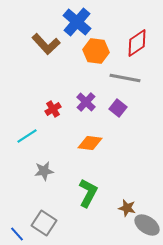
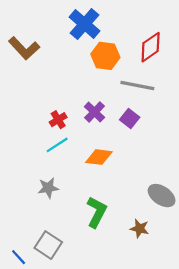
brown L-shape: (46, 44) -> (24, 48), moved
cyan line: (27, 136) -> (57, 145), moved
gray ellipse: (147, 225) -> (162, 196), moved

